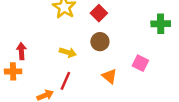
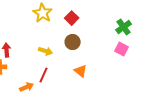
green cross: (161, 24) -> (124, 27), turned -35
pink square: (140, 63) -> (122, 49), moved

